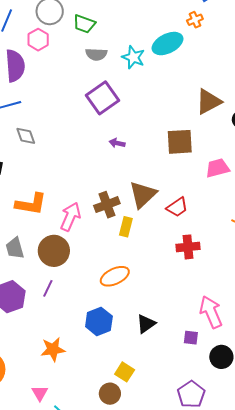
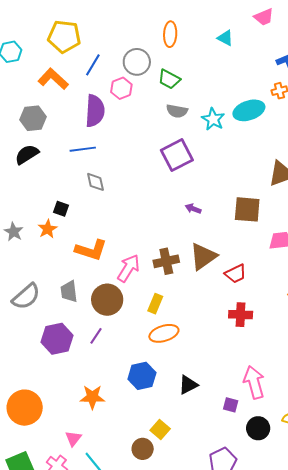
purple arrow: (117, 143) -> (193, 209), moved
yellow rectangle: (126, 227) -> (155, 304), moved

